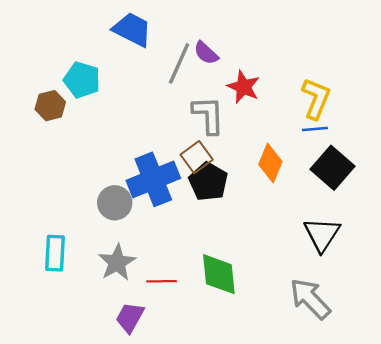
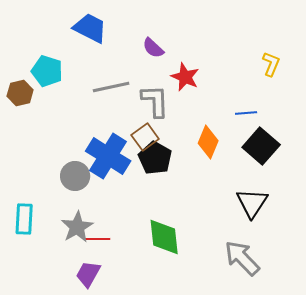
gray line: (179, 63) -> (111, 87), moved, turned 54
yellow L-shape: (316, 99) -> (271, 64), moved, size x0.7
blue cross: (153, 179) -> (108, 156), turned -36
red line: (162, 281) -> (97, 239), moved

